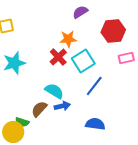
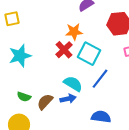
cyan square: (83, 61) -> (89, 54), turned -30
cyan semicircle: (54, 91) -> (73, 84), moved
green semicircle: (22, 122) -> (24, 97), moved

